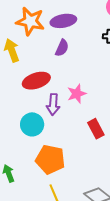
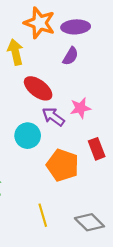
red ellipse: (36, 81) -> (38, 88), turned 48
purple arrow: (53, 105) -> (53, 117), turned 115
orange pentagon: (50, 159) -> (63, 165), moved

